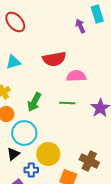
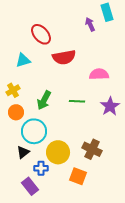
red ellipse: (15, 22) -> (41, 34), moved
pink semicircle: (76, 76) -> (99, 74), moved
brown cross: (89, 161) -> (92, 149), moved

